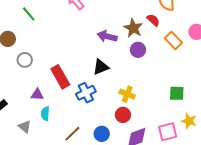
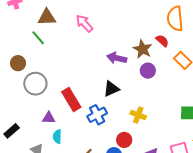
gray circle: (25, 60) -> (35, 84), size x1.5
red circle: (123, 115) -> (124, 140), moved

